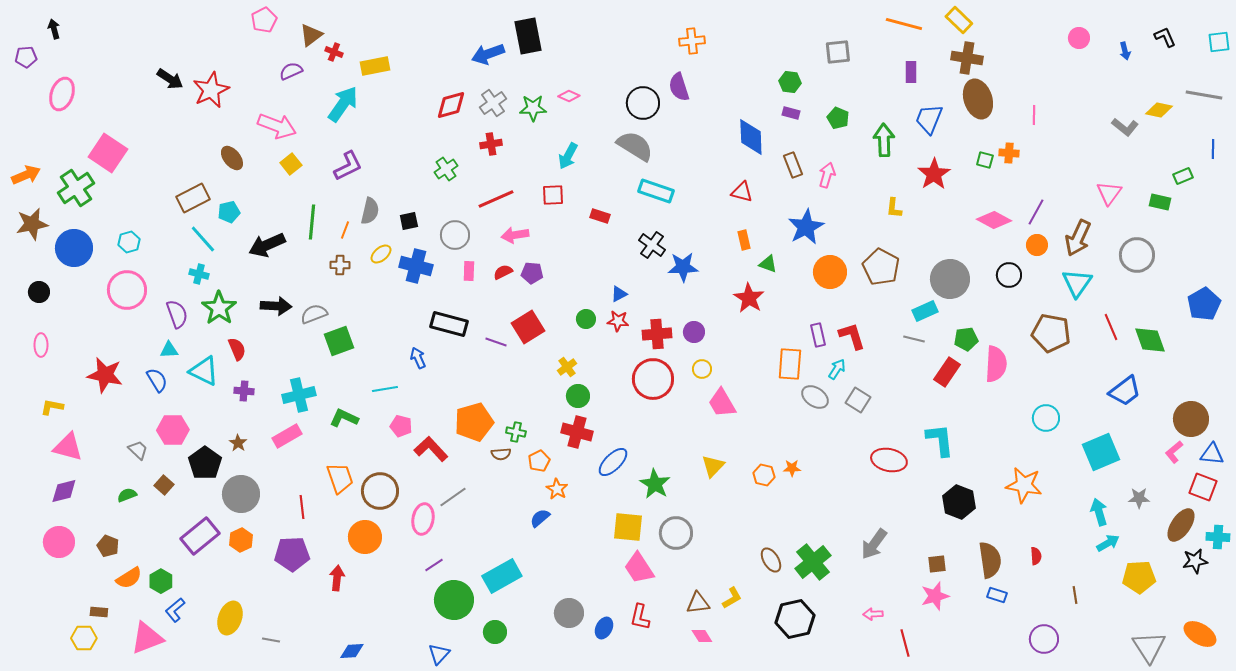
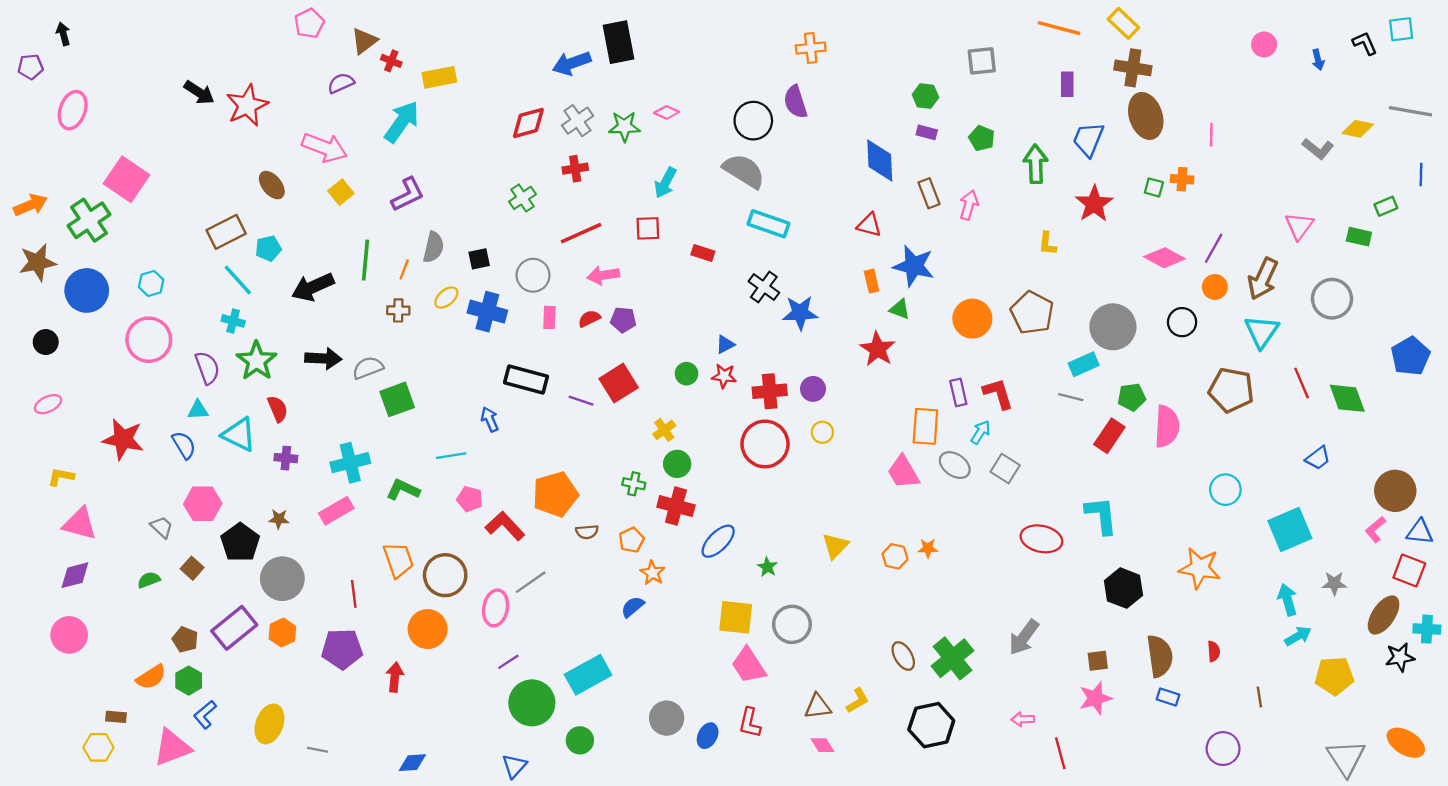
cyan square: (1219, 42) -> (1401, 29), moved
blue star: (806, 227) -> (914, 266), moved, turned -30
pink ellipse: (41, 345) -> (48, 404), turned 65
blue trapezoid: (1125, 391) -> (1318, 458), size x0.7
pink trapezoid: (722, 403) -> (903, 472), moved
green cross: (516, 432) -> (634, 484), moved
brown star: (238, 443) -> (279, 519), turned -30
green star: (655, 484) -> (767, 567), size x0.6
brown pentagon: (108, 546) -> (185, 640), moved

